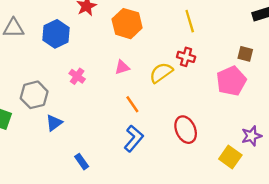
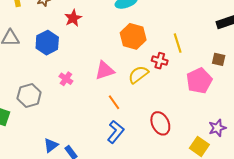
yellow line: (190, 21) -> (178, 43), moved
orange hexagon: (127, 24) -> (133, 36), moved
brown square: (245, 54) -> (219, 59), moved
pink triangle: (122, 67) -> (105, 70), size x1.5
blue triangle: (54, 123) -> (51, 145), moved

